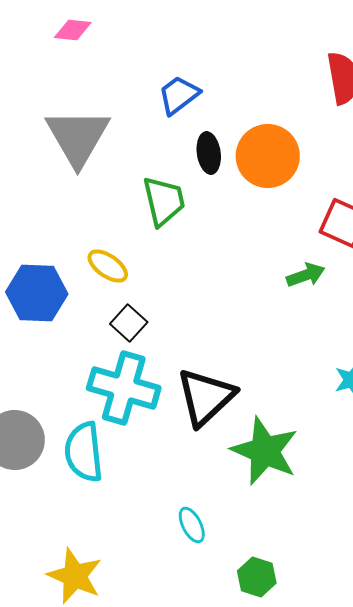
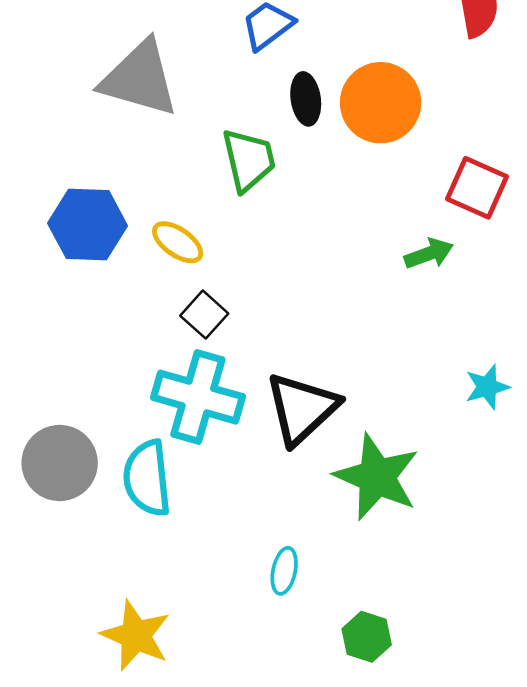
gray triangle: (78, 137) -> (140, 79), turned -44
blue hexagon: (37, 293) -> (88, 224), moved
cyan ellipse: (192, 525) -> (284, 571), turned 39

